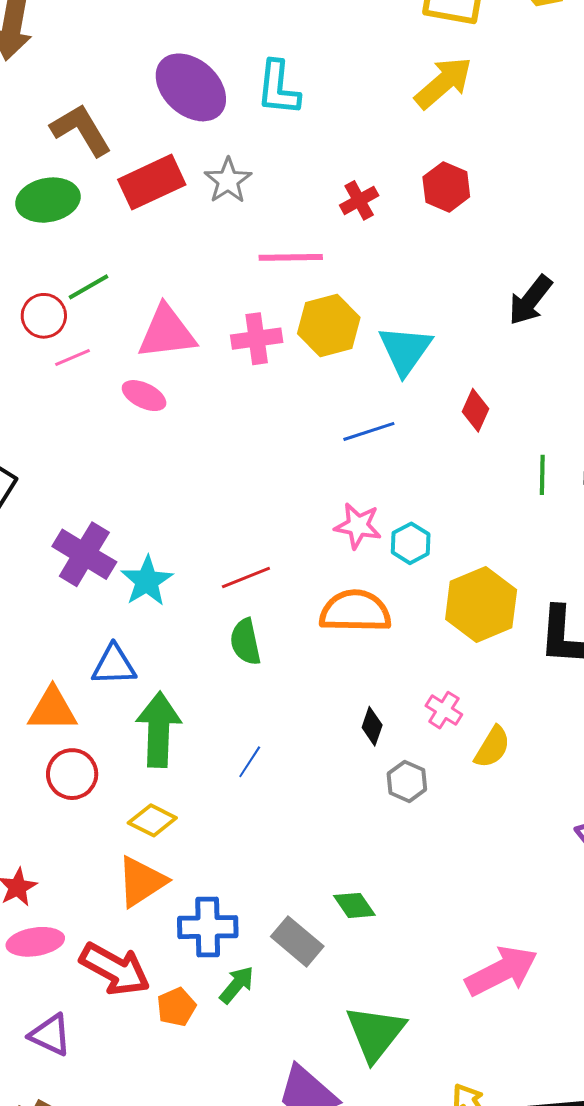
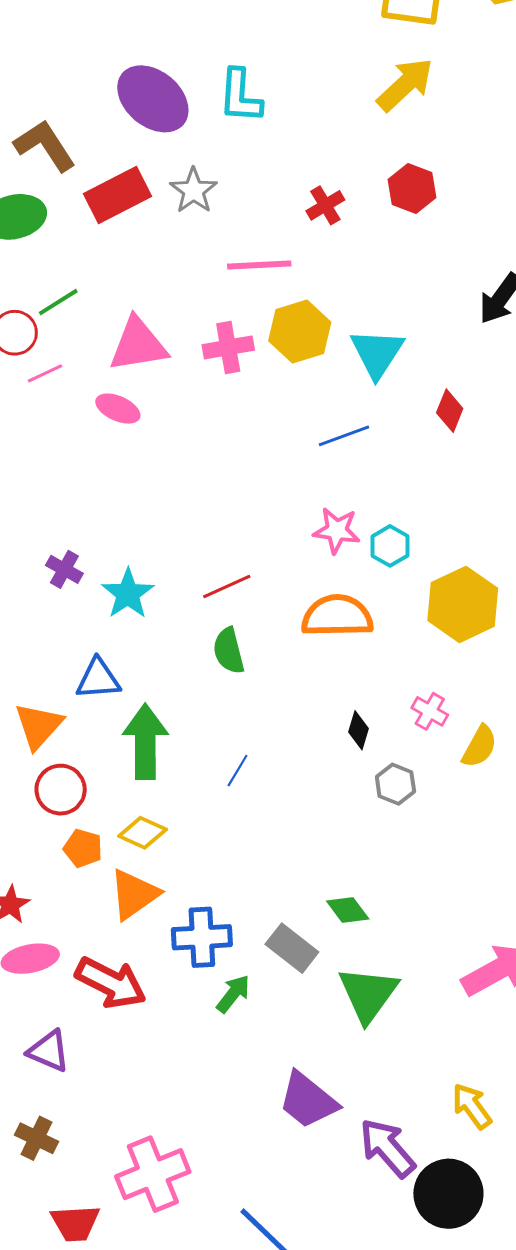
purple cross: (84, 554) -> (64, 569), size x0.6
orange triangle: (53, 709) -> (39, 726), turned -46
orange pentagon: (176, 1007) -> (83, 848), moved, turned -30
green triangle: (375, 1033) -> (368, 994), moved

